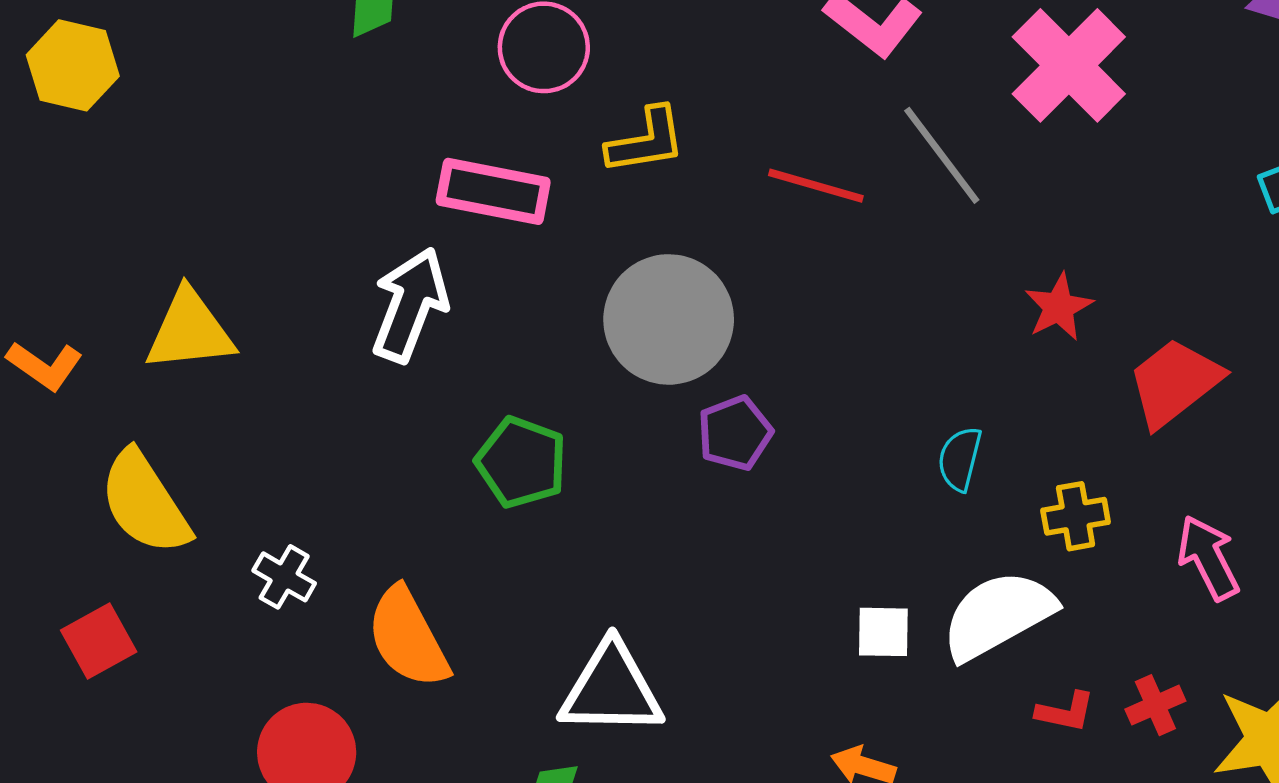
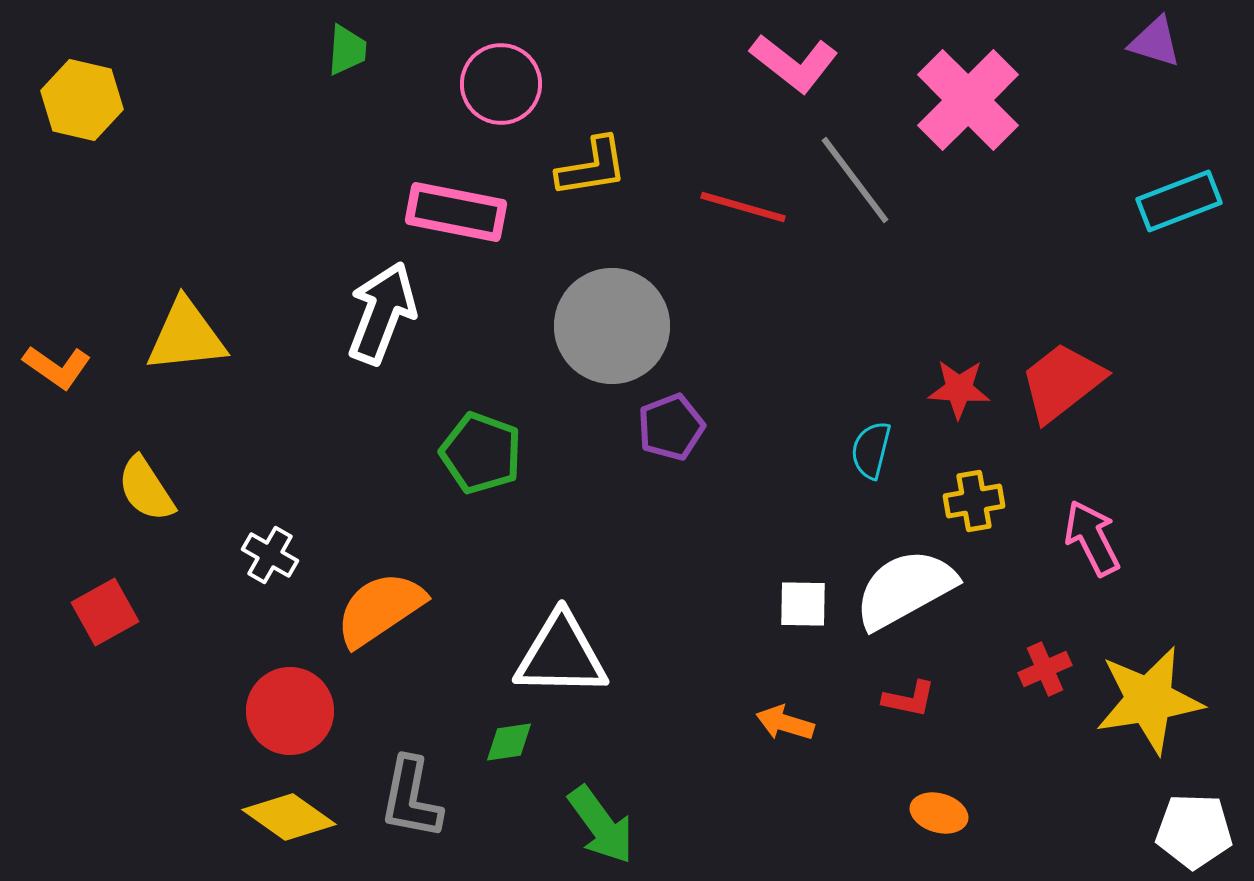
red star: (1059, 307) -> (959, 389), moved, turned 30
yellow semicircle: (145, 503) -> (146, 489), size x0.7
orange semicircle: (408, 638) -> (380, 609), turned 84
red L-shape: (1065, 712) -> (909, 699), moved

